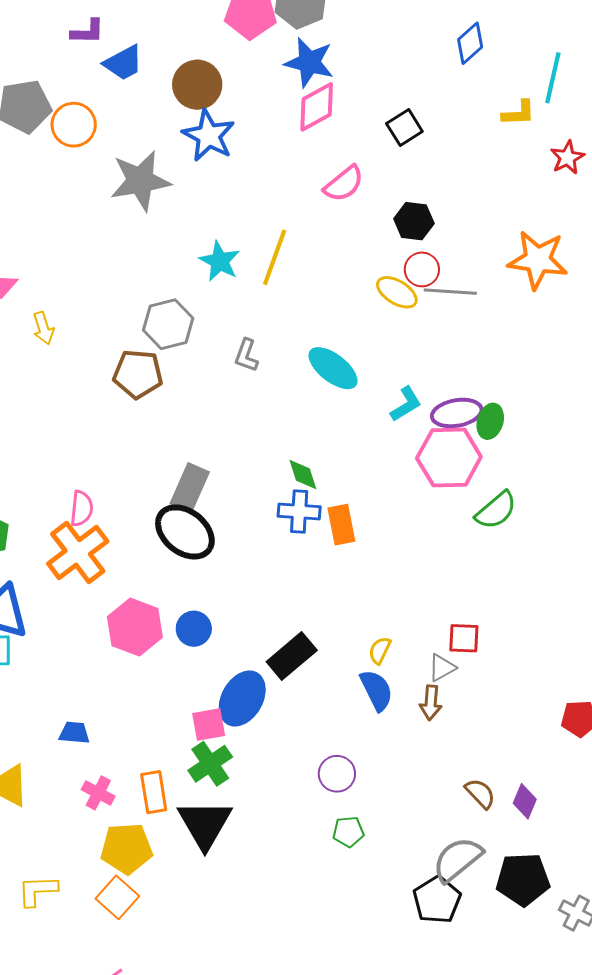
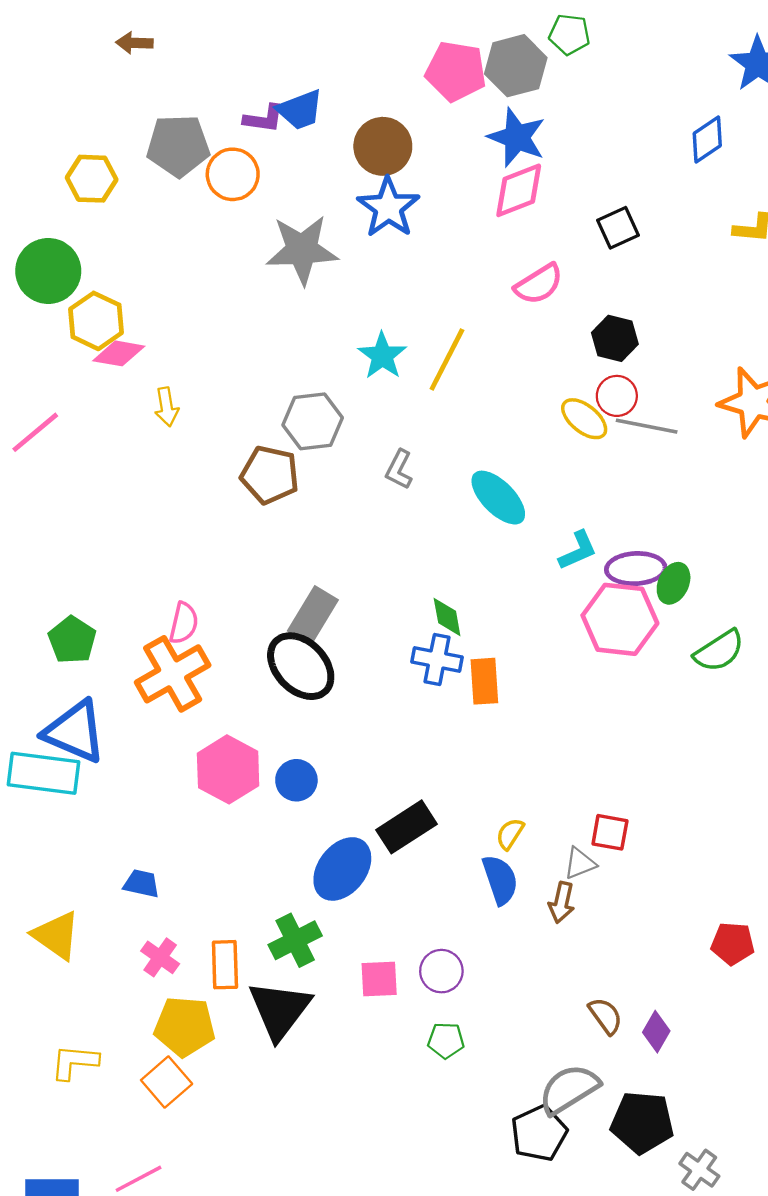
purple L-shape: (88, 32) -> (264, 119), moved
green semicircle: (496, 510) -> (719, 651), moved
pink square: (209, 725) -> (379, 979), moved

